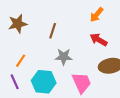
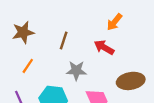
red arrow: (99, 40) -> (104, 47), moved
orange line: (21, 61) -> (28, 66), moved

